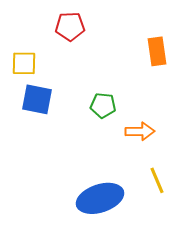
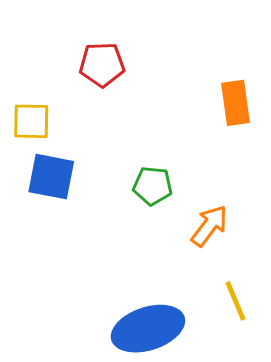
orange arrow: (140, 131) -> (209, 226), turned -52

